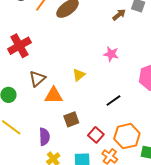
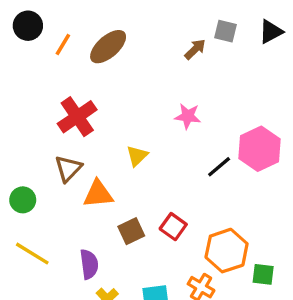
red cross: (19, 46) -> (77, 117), moved
black line: (113, 101) -> (219, 167), moved
red square: (96, 135) -> (173, 227), moved

